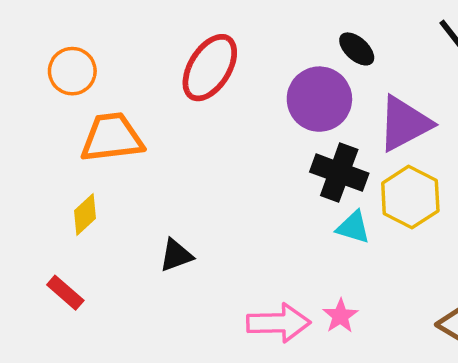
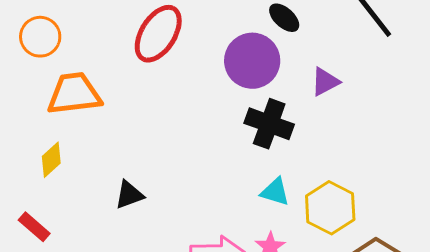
purple triangle: (404, 124) -> (325, 82), size x0.6
yellow hexagon: (410, 197) -> (330, 208), moved
cyan triangle: (353, 227) -> (275, 192), moved

